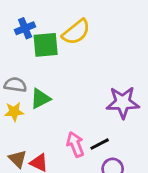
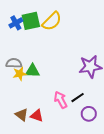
green square: (46, 45) -> (31, 21), moved
green triangle: (40, 99) -> (32, 71), turned 35
yellow star: (14, 112) -> (20, 74), moved

